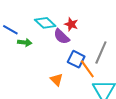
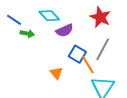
red star: (71, 24) -> (100, 17), moved, size x1.5
purple semicircle: (62, 37) -> (65, 30), turned -72

